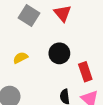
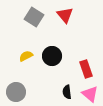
black circle: (59, 53) -> (52, 56), moved

